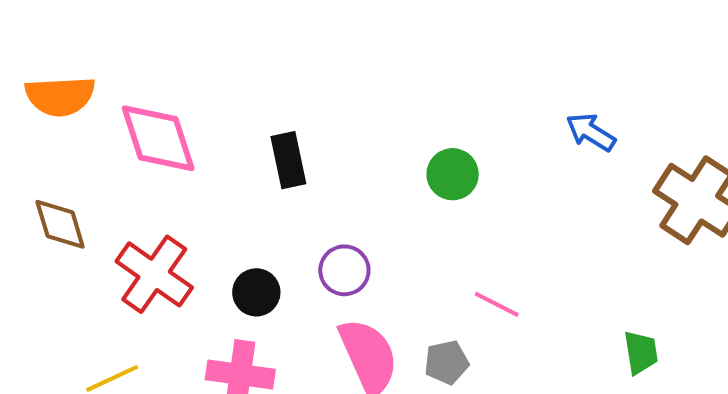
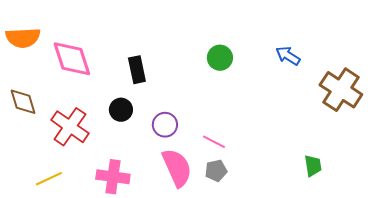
green circle: (453, 174) -> (220, 58), moved
black circle: (256, 292) -> (121, 110), moved
pink line: (497, 304) -> (214, 142), moved

